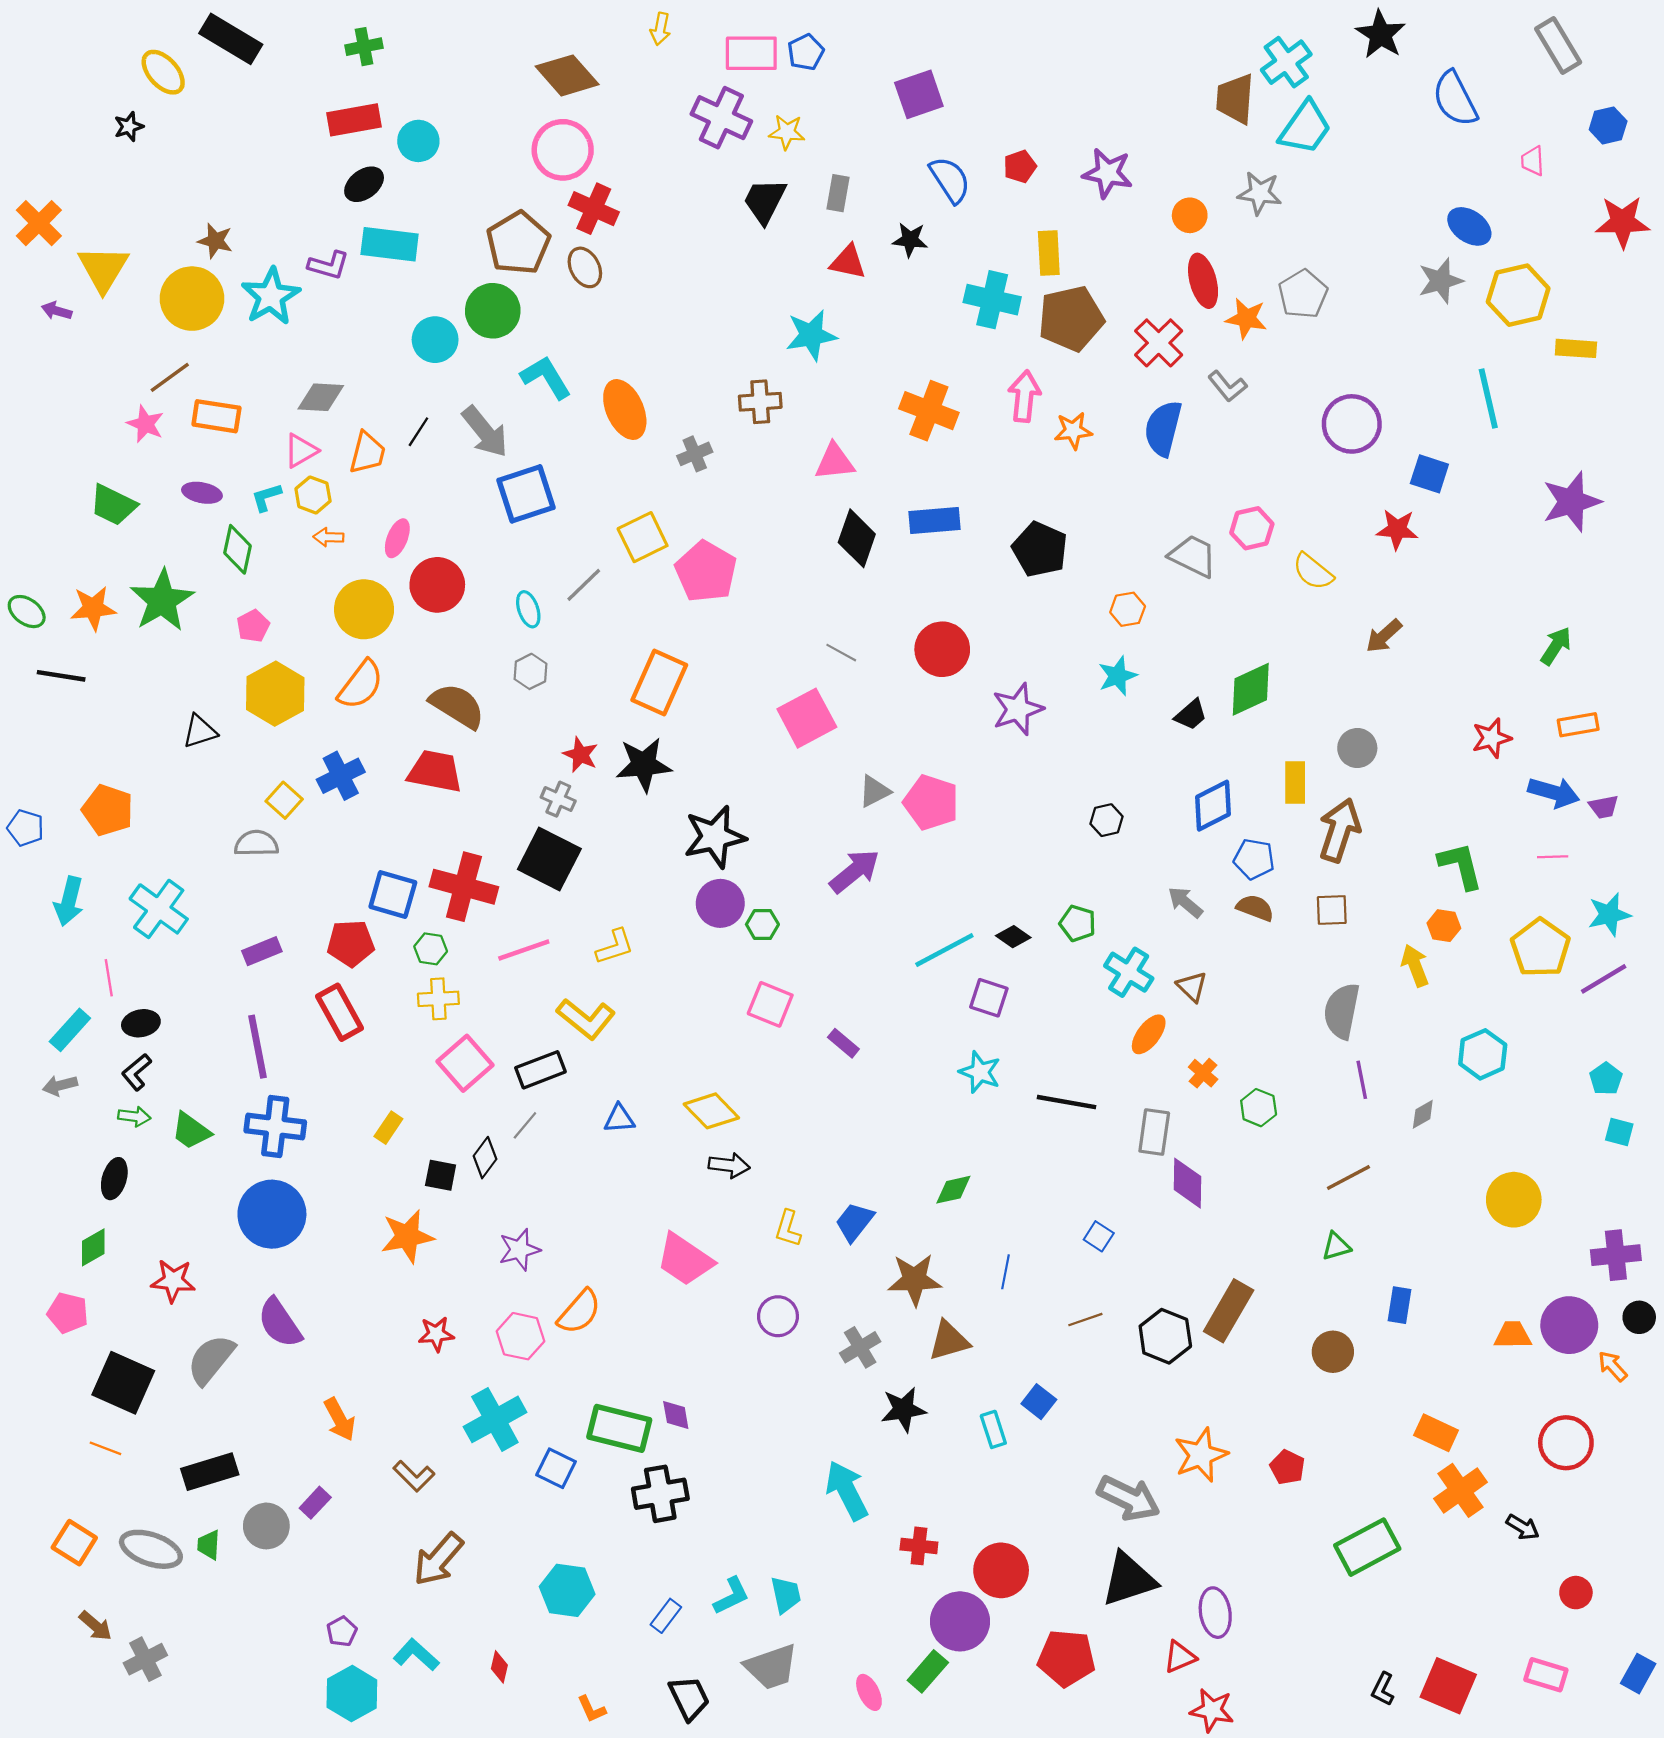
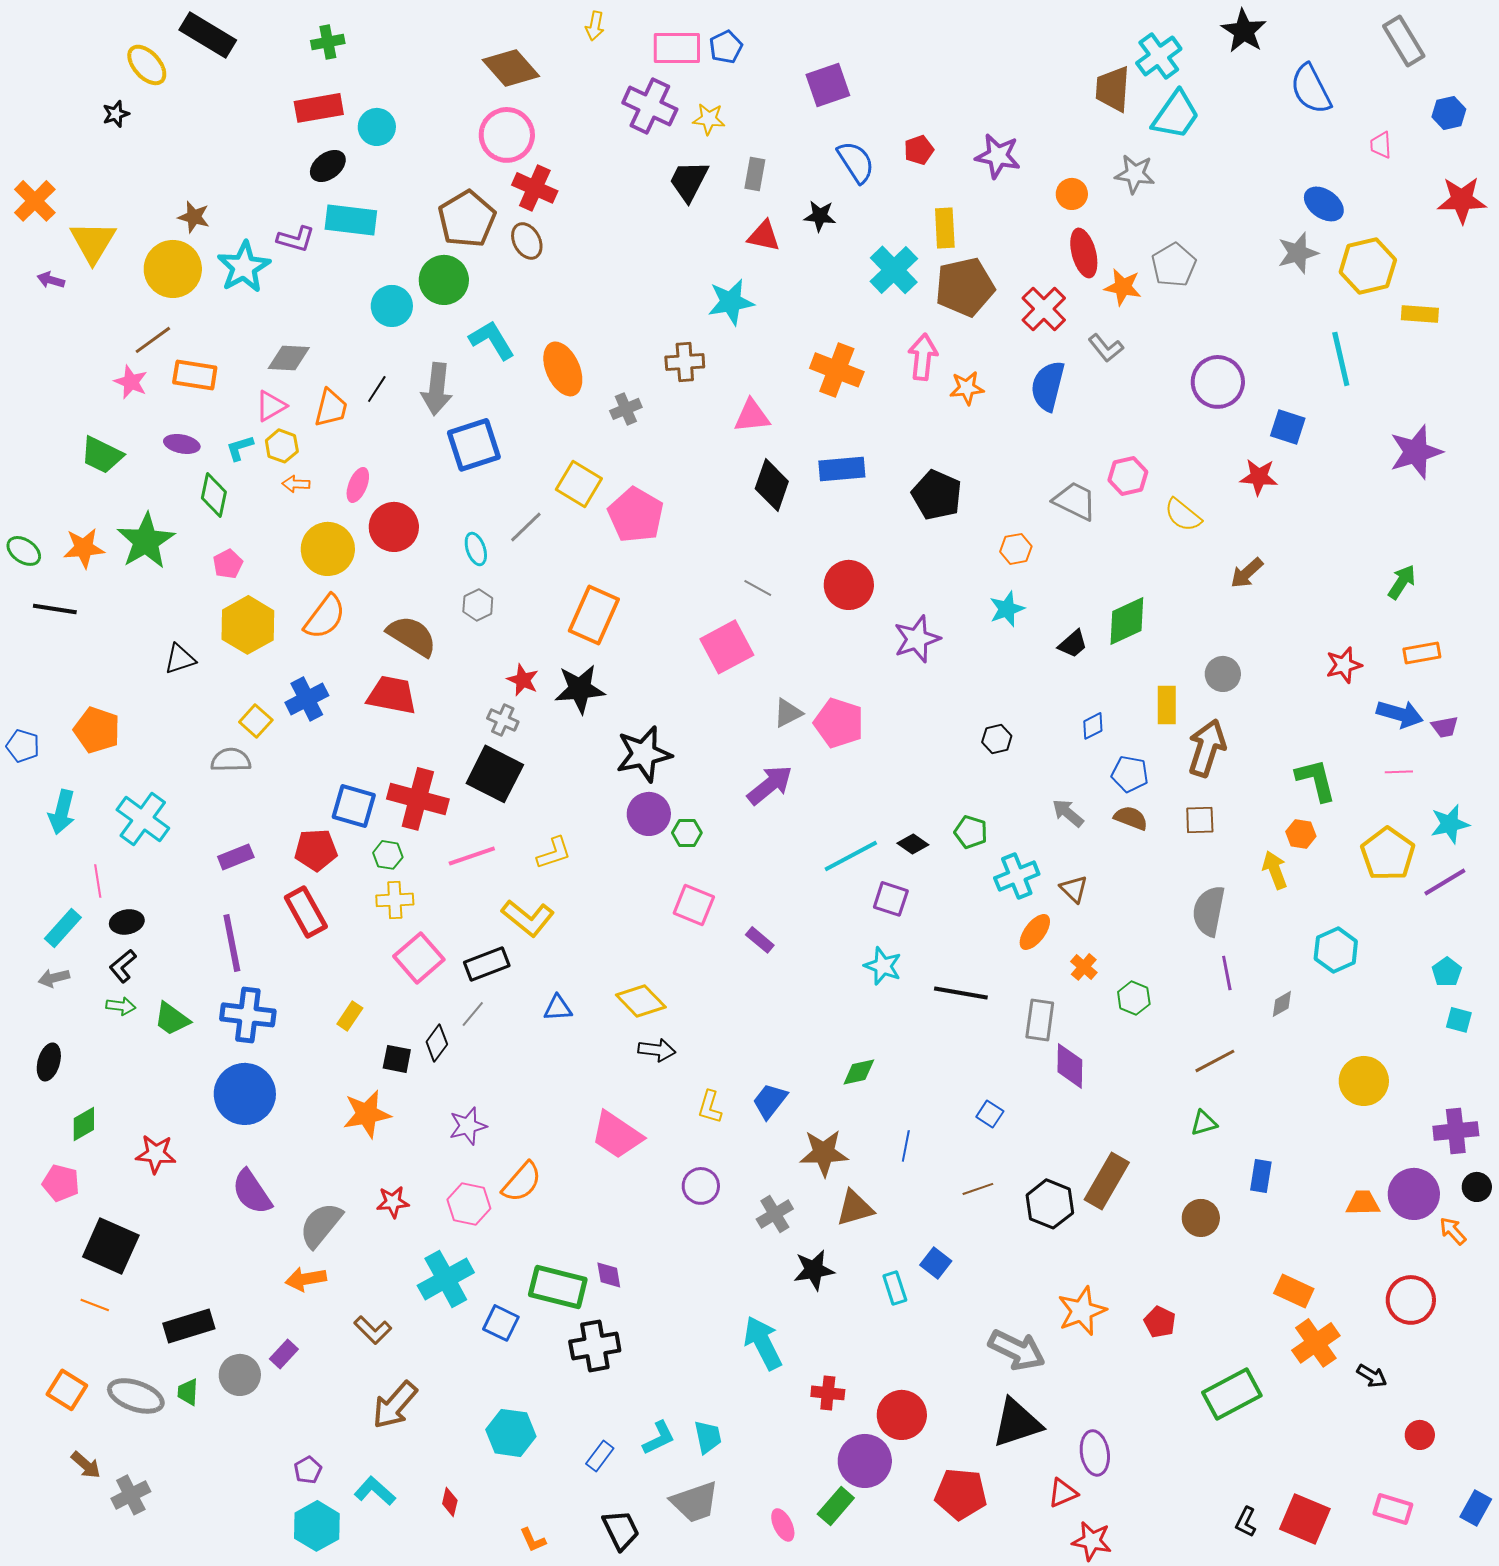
cyan cross: (992, 300) -> (894, 270), turned 33
gray arrow: (485, 432) -> (437, 389), turned 45
yellow square: (643, 537) -> (579, 484), turned -33
blue diamond: (1213, 806) -> (1093, 726), size x0.6
cyan cross: (1129, 972) -> (1017, 876), turned 36
black ellipse: (114, 1179) -> (49, 1062), moved
gray semicircle: (211, 1360) -> (321, 1225), moved
orange arrow: (340, 1419) -> (306, 1279), turned 108

